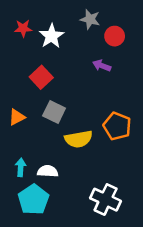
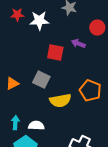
white star: (51, 36) -> (39, 21), turned 30
red circle: (115, 36) -> (97, 28), moved
red square: (41, 77) -> (55, 53), moved, turned -36

